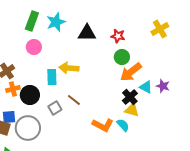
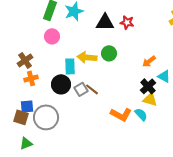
red star: (118, 36) -> (127, 22), moved
green circle: (122, 57) -> (109, 53), moved
orange arrow: (131, 72) -> (149, 61), size x0.6
black circle: (30, 95) -> (61, 84), moved
gray square: (55, 108) -> (81, 89), moved

